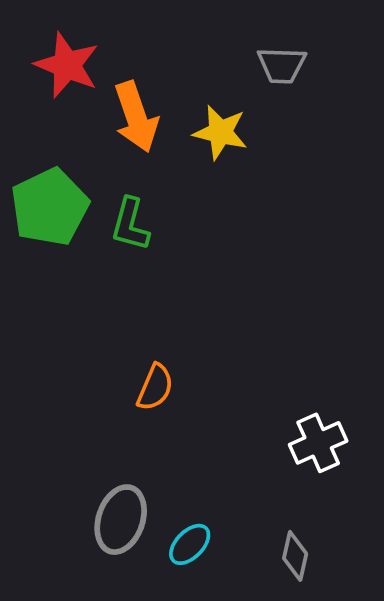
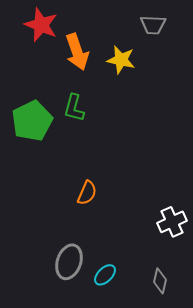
green pentagon: (50, 207) -> (32, 121), moved

